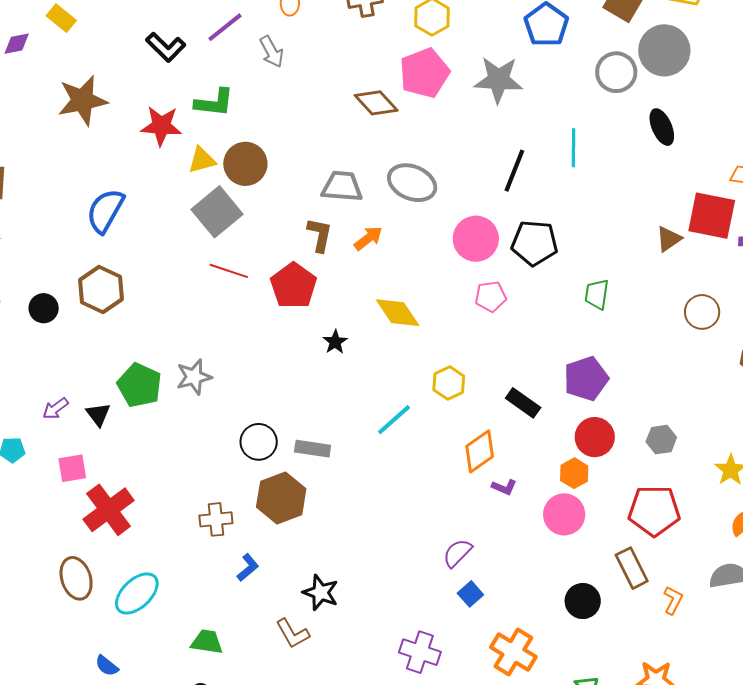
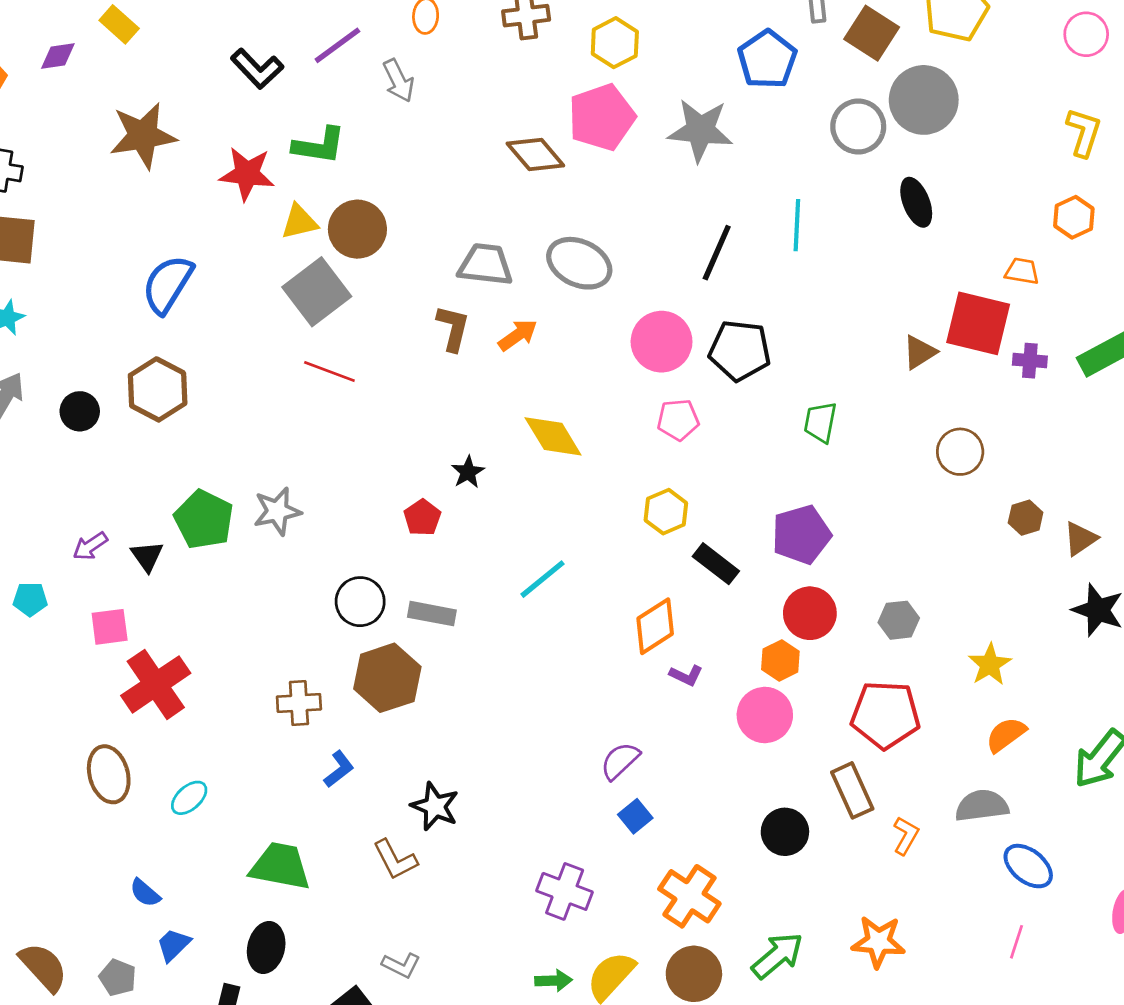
red pentagon: (294, 286) -> (422, 518), moved, size x0.6
yellow hexagon: (449, 383) -> (666, 512), moved
cyan ellipse: (137, 593) -> (189, 798), size x0.6
green trapezoid: (207, 642) -> (280, 866), size x1.4

